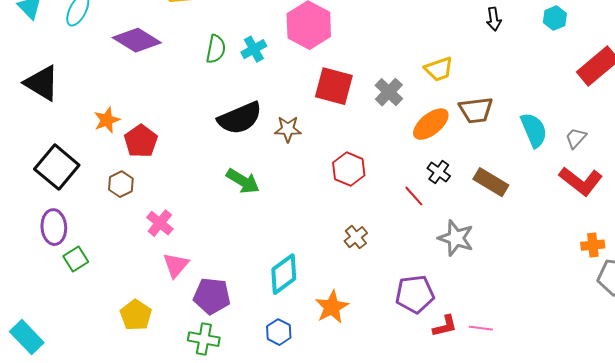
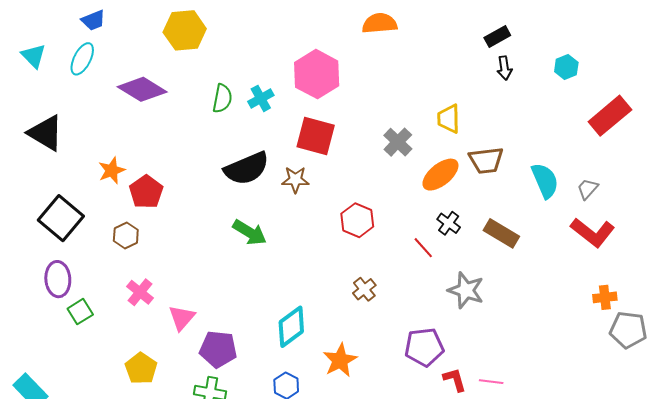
yellow trapezoid: (439, 69) -> (449, 119), turned 108
red square: (334, 86) -> (316, 136), moved
pink cross: (160, 223) -> (140, 292), moved
red L-shape: (445, 326) -> (455, 380), turned -92

